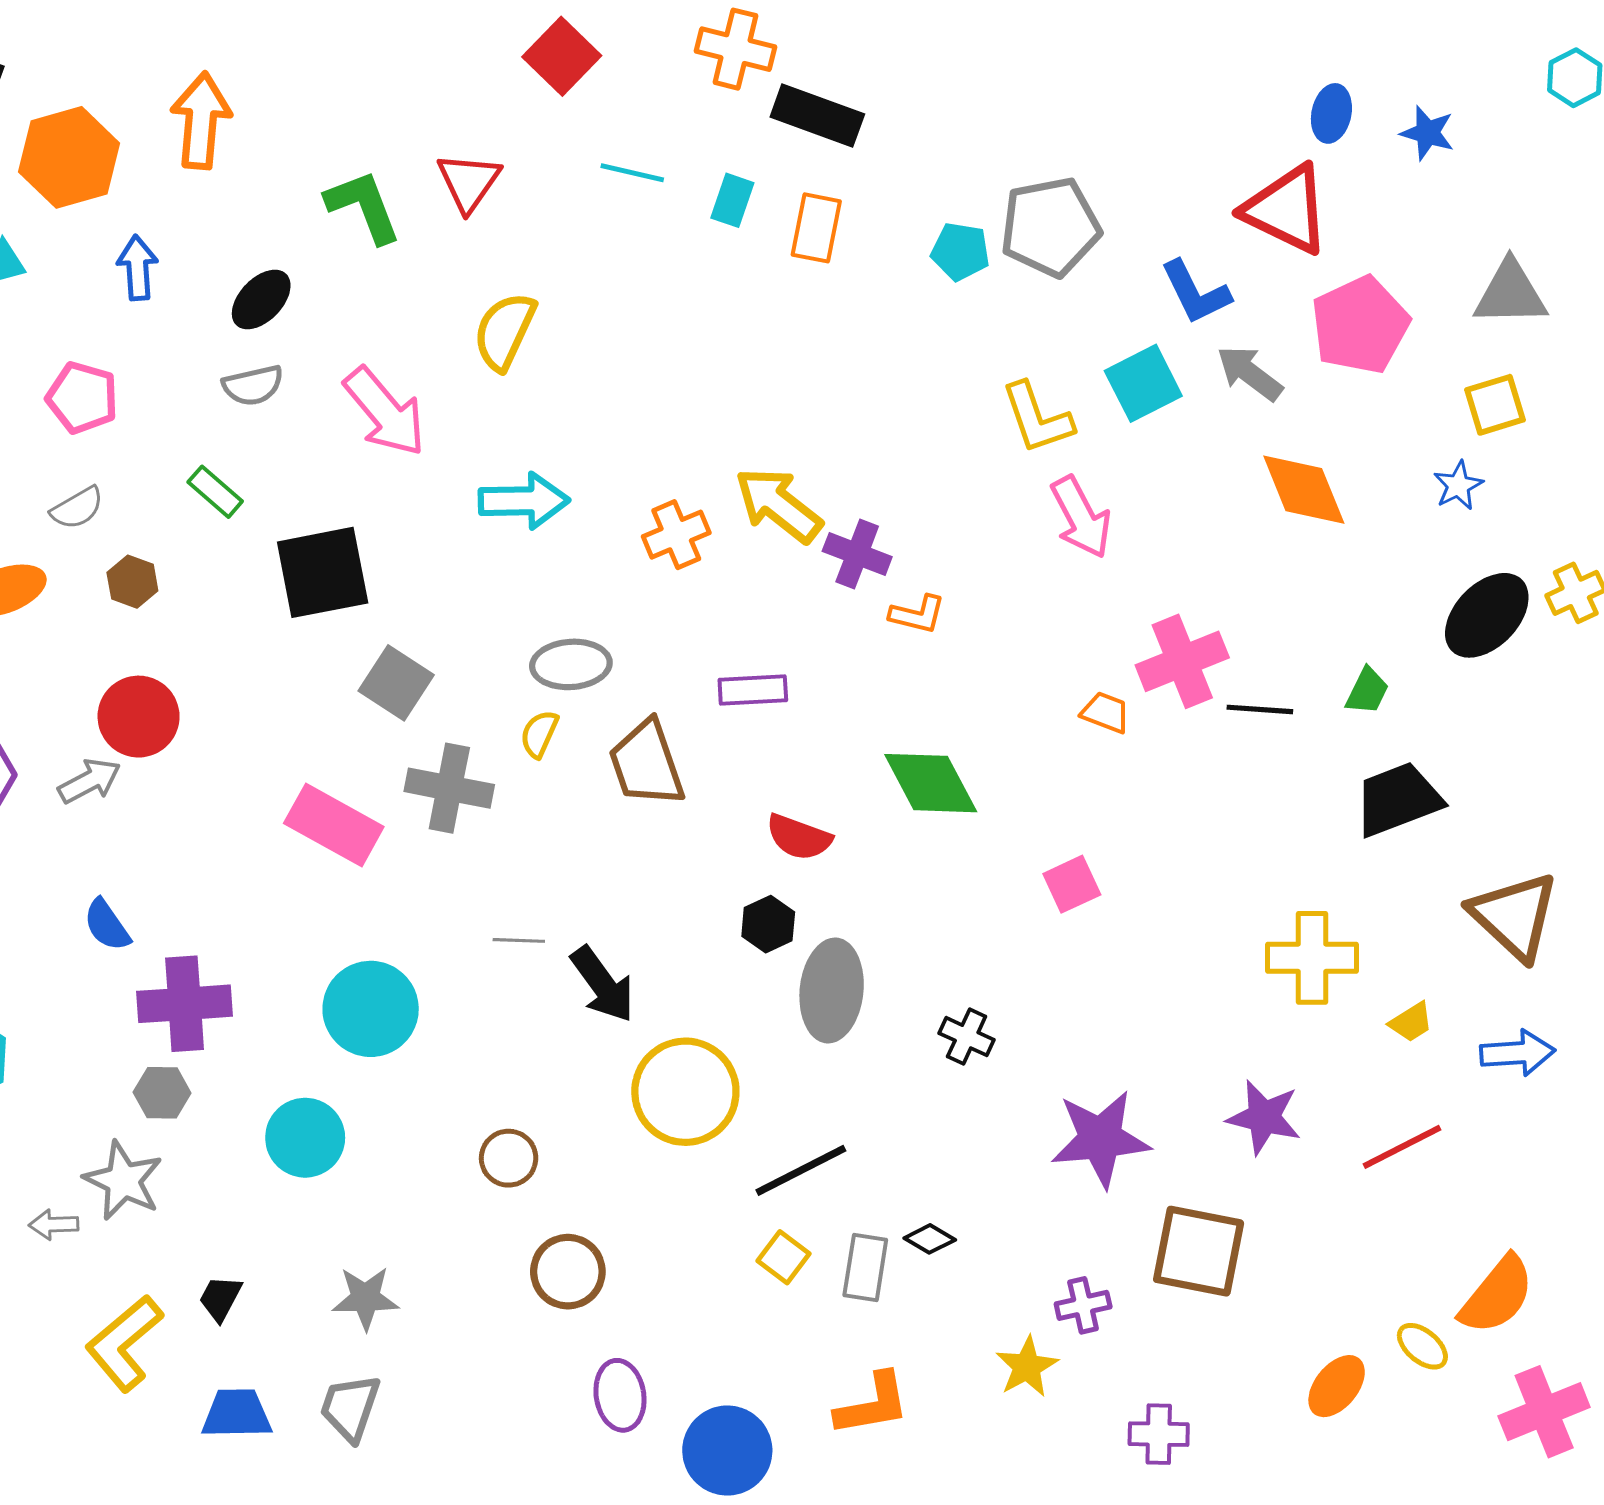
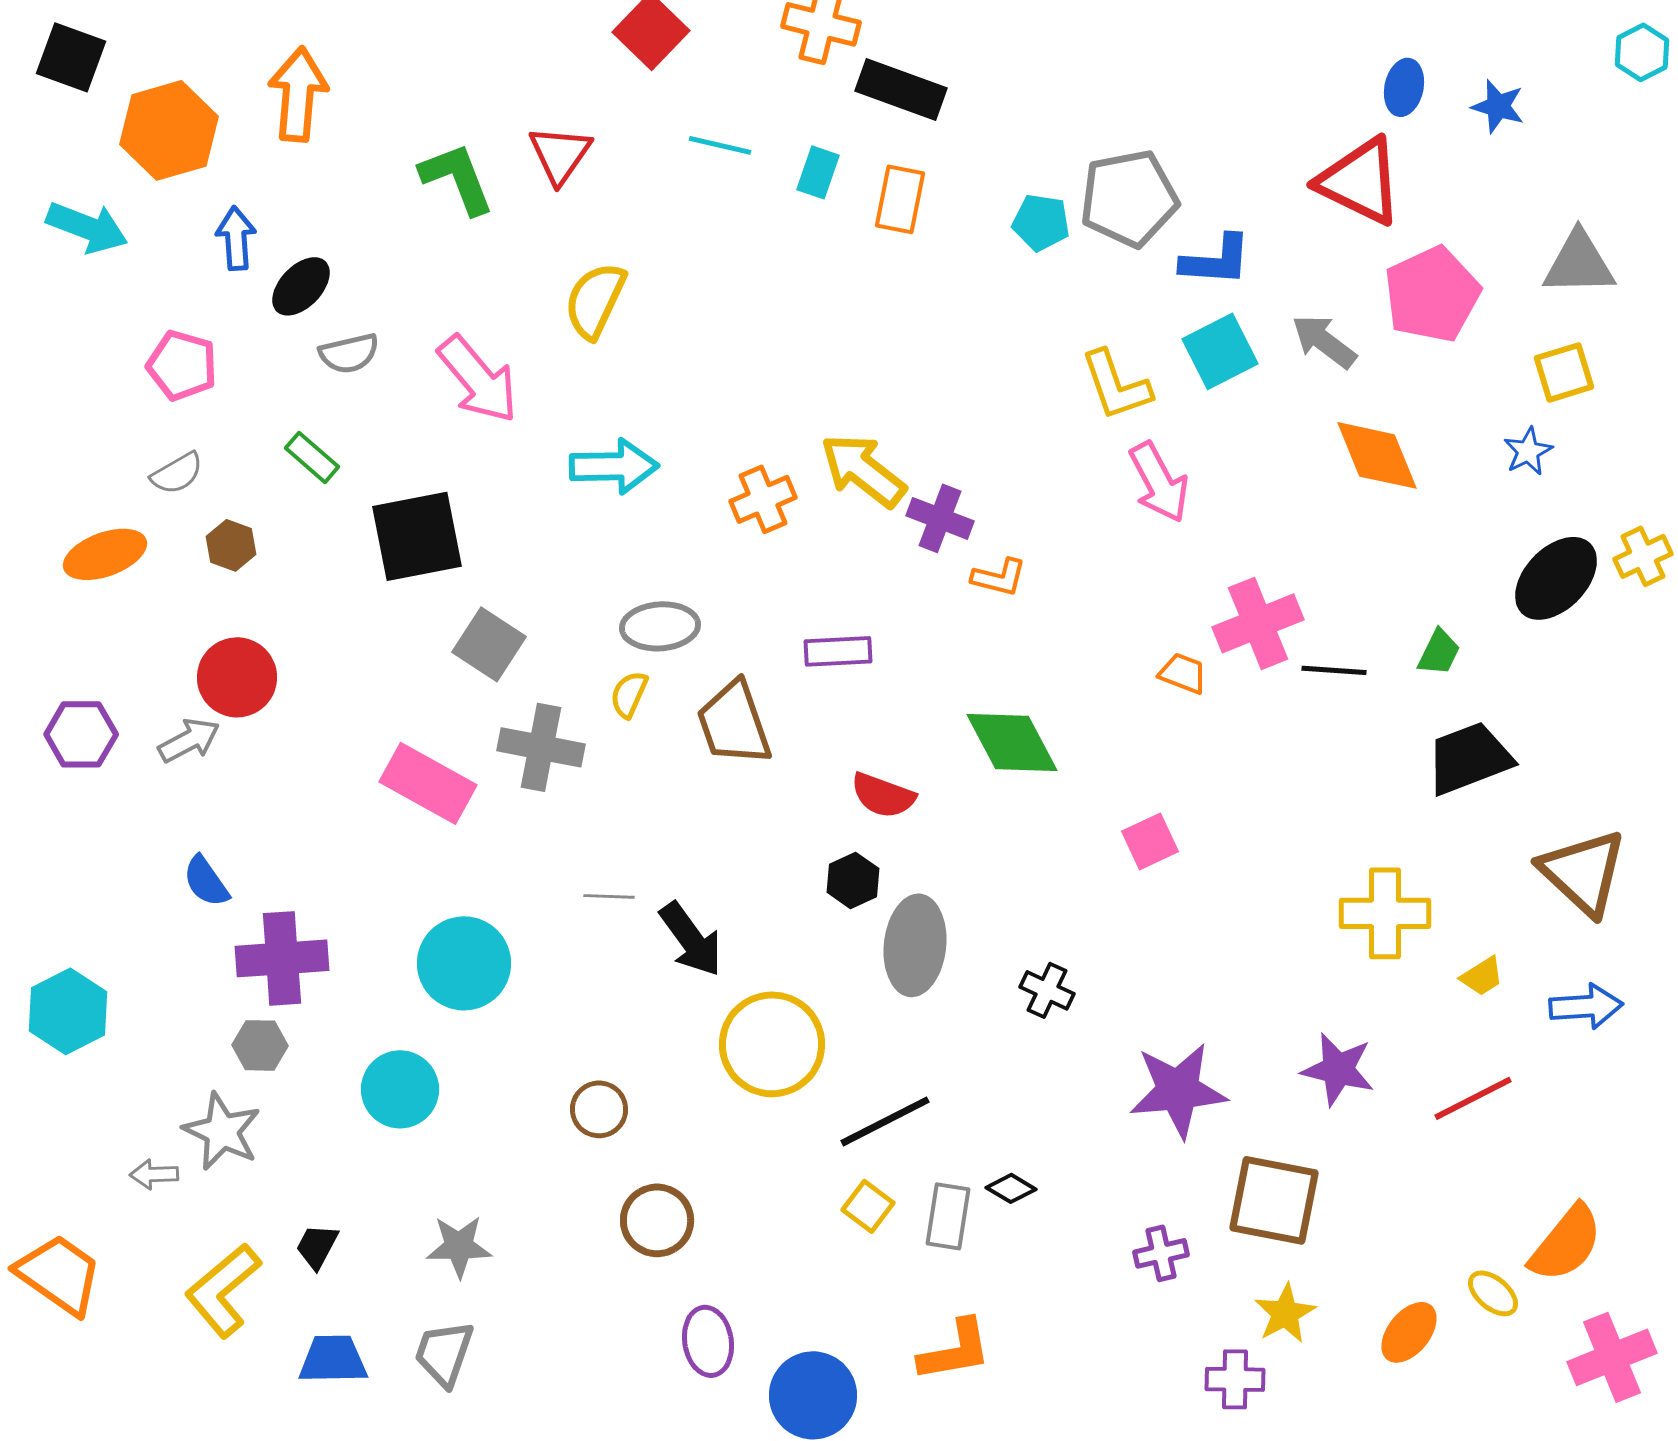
blue L-shape: (1195, 292) -> (1216, 260), moved, turned -60
black ellipse: (261, 300) -> (301, 286), moved
yellow star: (1027, 1367) -> (1285, 1313), moved

